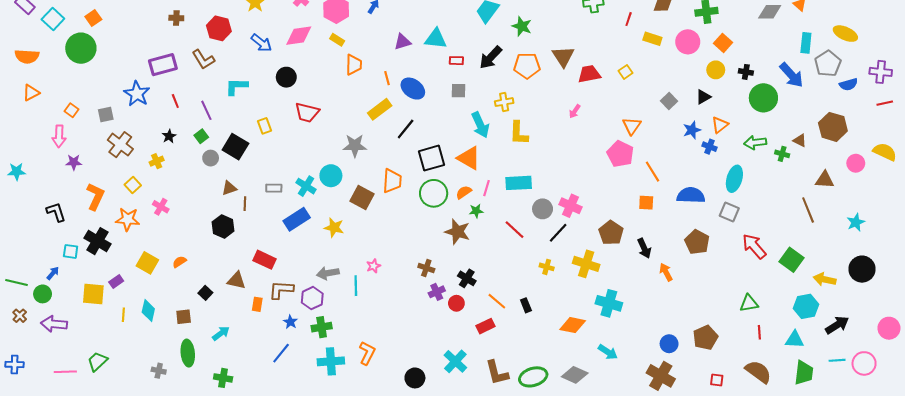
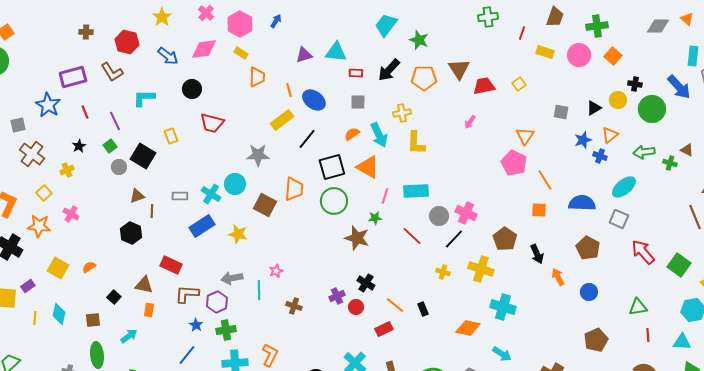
yellow circle: (716, 70) -> (618, 100), moved
gray square: (669, 101) -> (561, 112), turned -35
cyan ellipse: (734, 179) -> (624, 187), turned 35
orange semicircle: (464, 192) -> (352, 134), moved
brown cross: (426, 268) -> (294, 306), moved
orange rectangle: (257, 304) -> (149, 310), moved
blue circle: (669, 344) -> (589, 292), moved

